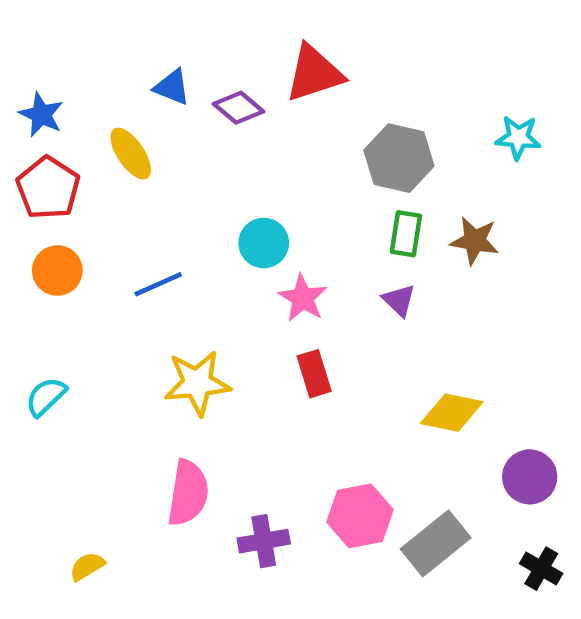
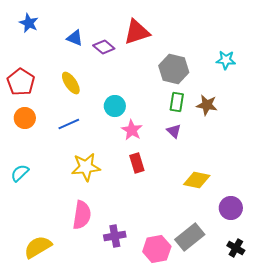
blue star: (41, 115) -> (29, 23), moved
yellow ellipse: (131, 154) -> (71, 83), moved
pink hexagon: (360, 516) -> (157, 249), moved
yellow semicircle: (87, 566) -> (38, 247), size x1.8

